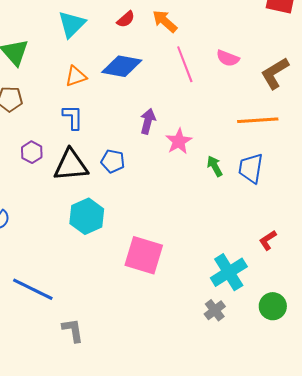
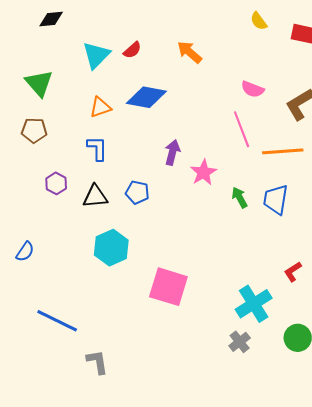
red semicircle: (126, 19) -> (132, 50), moved
pink line: (185, 64) -> (242, 129), moved
black triangle: (71, 165) -> (95, 196), size x0.7

